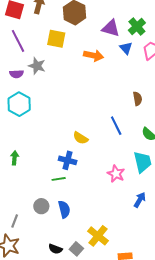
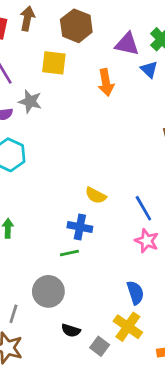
orange arrow: (93, 55) -> (106, 82), turned 72
blue line: (116, 126) -> (143, 208), moved
gray circle: (41, 206) -> (48, 291), size x1.5
blue semicircle: (64, 209) -> (135, 293), moved
black semicircle: (55, 249) -> (71, 330), moved

